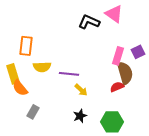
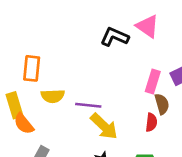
brown semicircle: (125, 73) -> (162, 104), size x0.7
red semicircle: (117, 87) -> (151, 122), turned 120
yellow arrow: (81, 90) -> (104, 126), size x1.6

